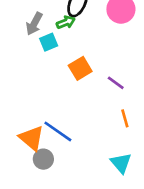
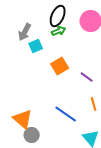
green arrow: (66, 22) -> (59, 31), moved
blue line: (58, 131) -> (66, 114), moved

